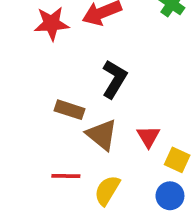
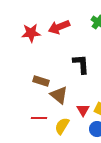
black L-shape: (114, 79) -> (81, 64), moved, turned -35
red triangle: (148, 137) -> (83, 110), moved

